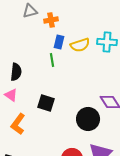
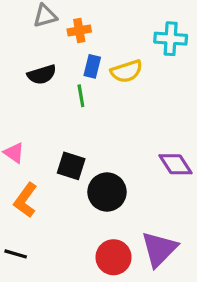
cyan cross: (107, 42) -> (171, 39), moved
black semicircle: (16, 72) -> (42, 75), moved, turned 66
black circle: (88, 119) -> (107, 192), moved

